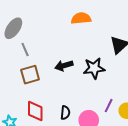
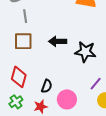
purple line: (109, 106) -> (96, 84), moved

